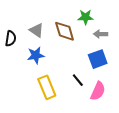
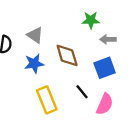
brown diamond: (65, 31) -> (67, 55), moved

